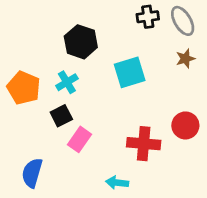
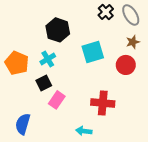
black cross: (148, 17) -> (106, 12), turned -35
red circle: (185, 125) -> (126, 65), moved

